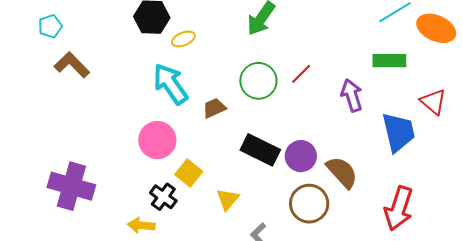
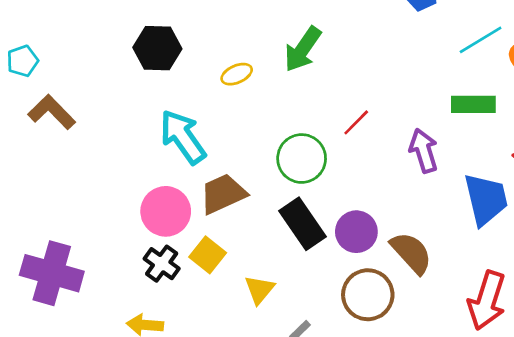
yellow ellipse: (183, 39) -> (237, 74), moved
green circle: (258, 81) -> (302, 159), moved
brown trapezoid: (214, 108) -> (223, 194), moved, size x1.5
black rectangle: (260, 150) -> (303, 224), turned 30
black cross: (163, 197) -> (162, 264), moved

